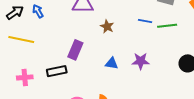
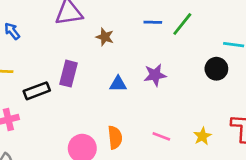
green line: (167, 26) -> (182, 24), turned -36
black rectangle: (57, 71) -> (37, 91), moved

